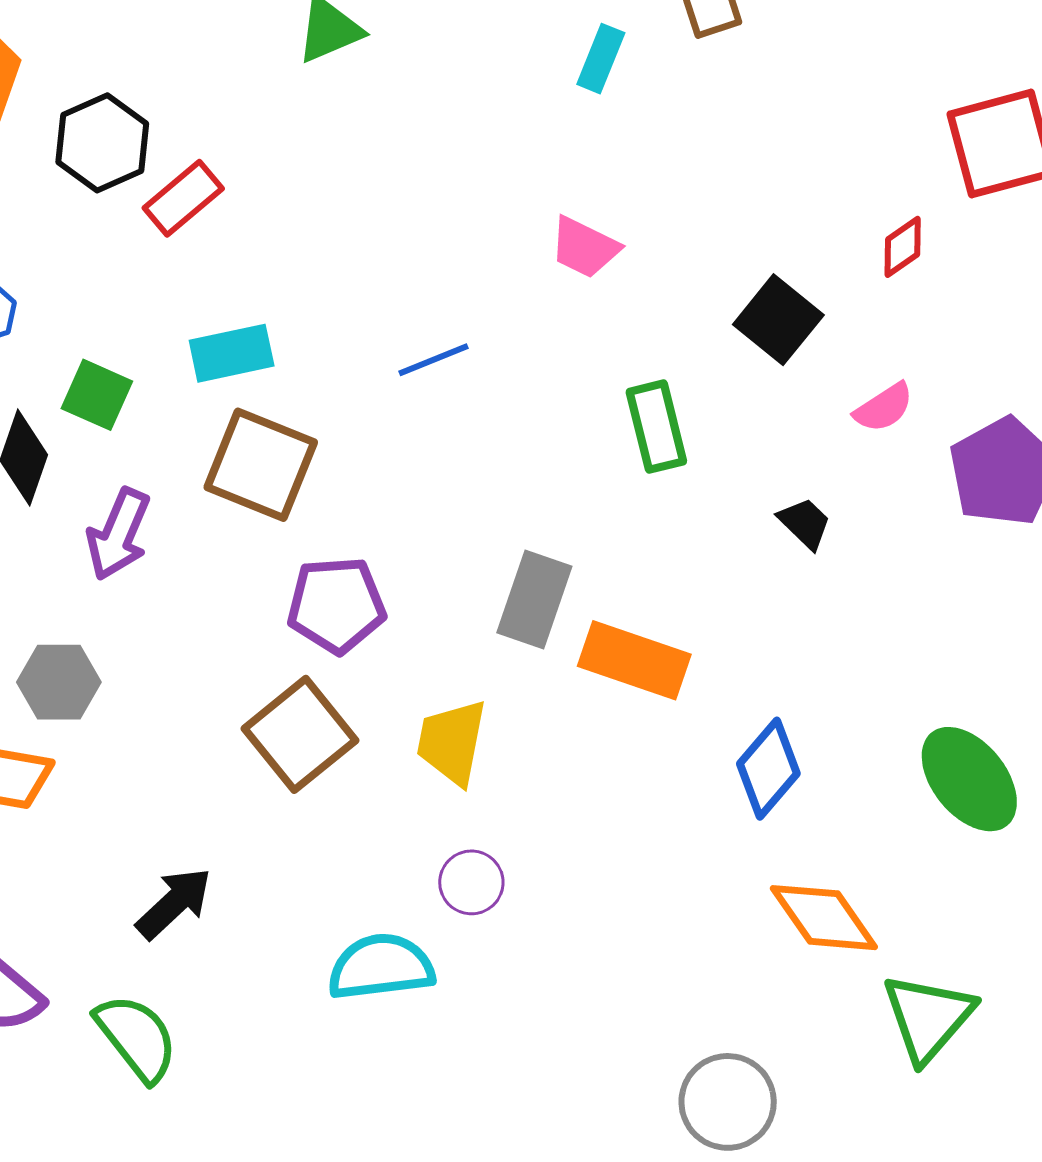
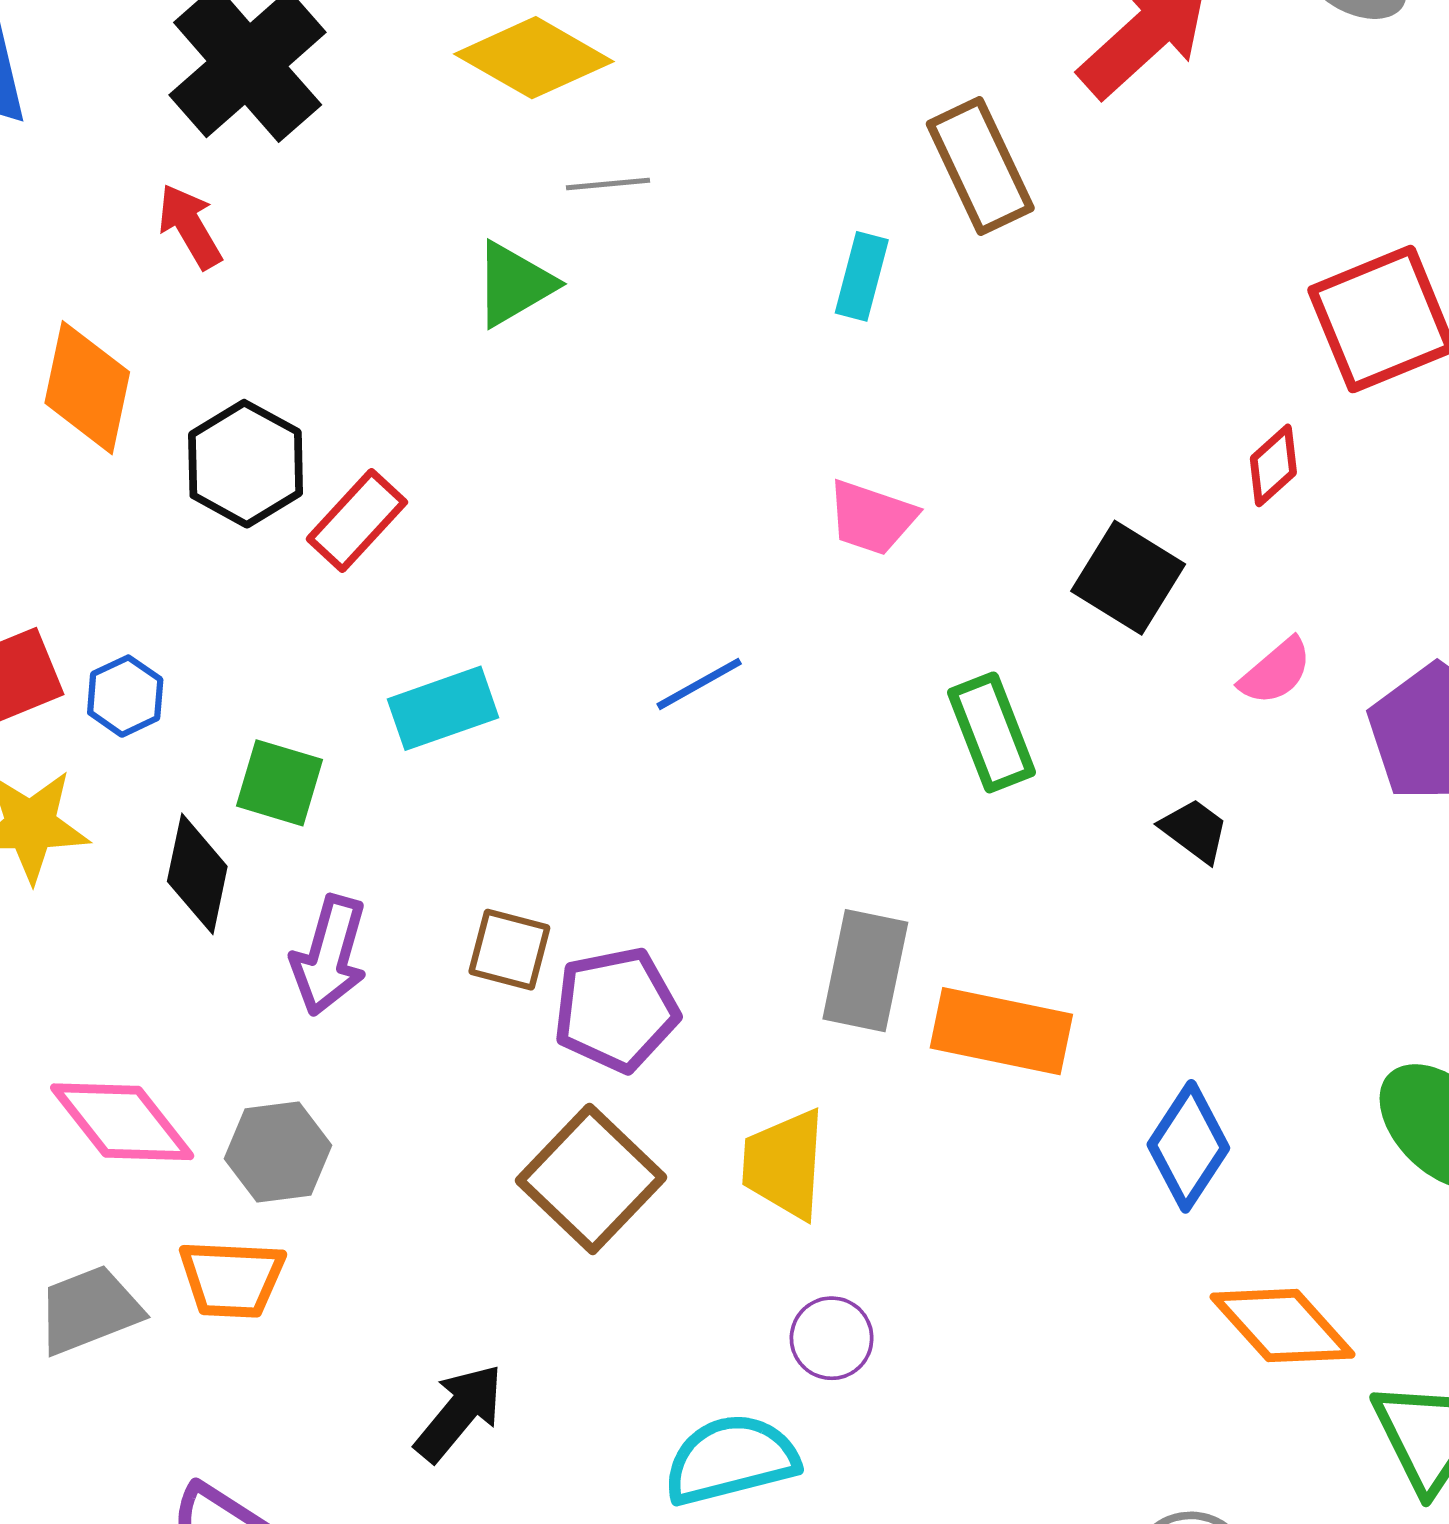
brown square: (261, 465) -> (509, 950), moved, size x0.6

